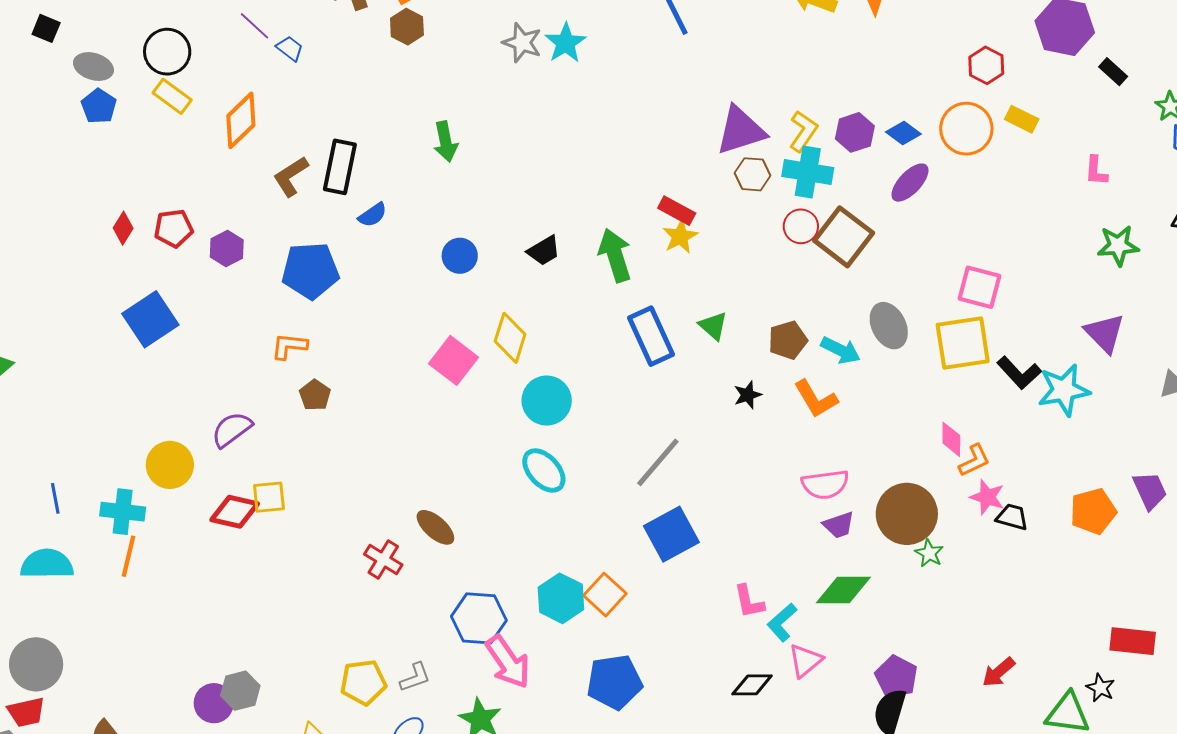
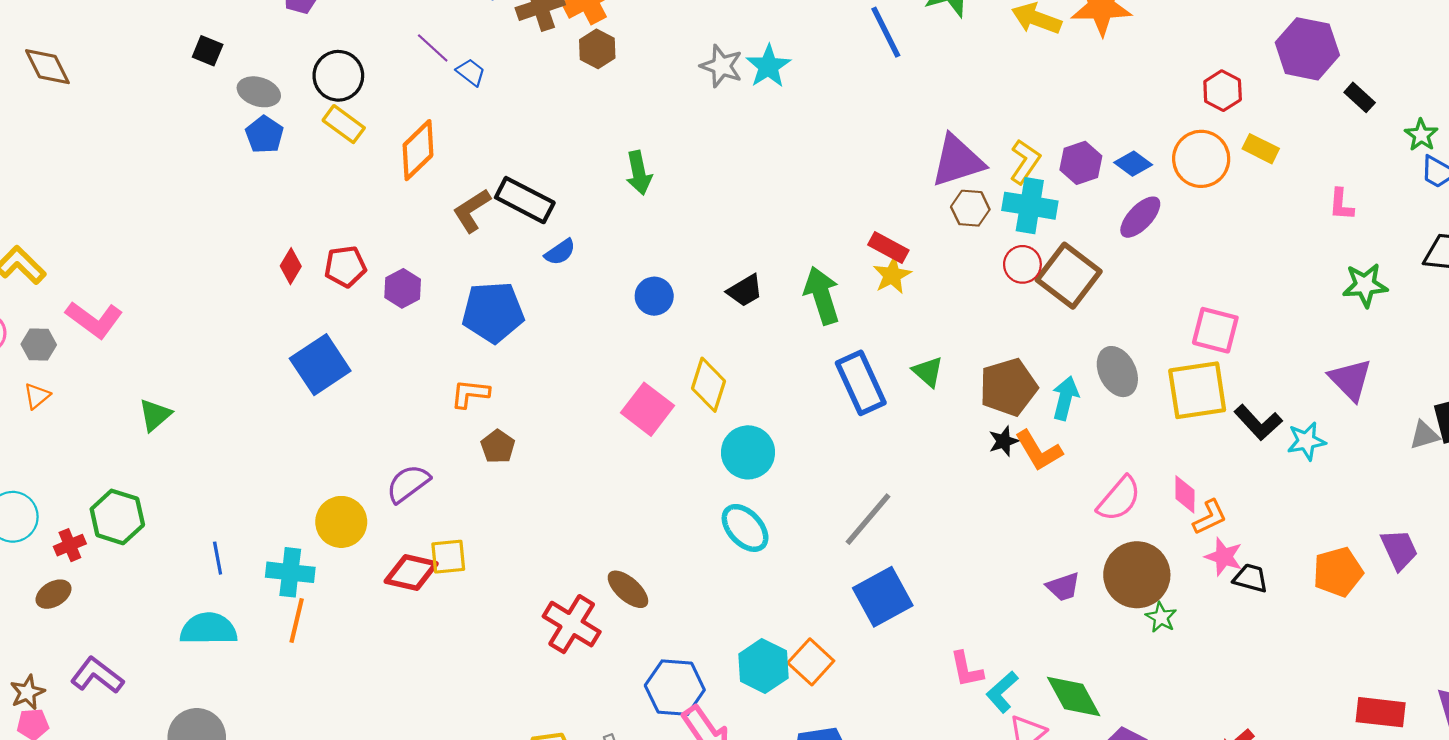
black rectangle: (340, 167) -> (525, 200), turned -74
brown pentagon: (788, 340) -> (1008, 387), size x1.4
cyan arrow: (841, 350) -> (1065, 398), turned -102
cyan star: (1064, 390) -> (1306, 441), size x0.7
black star: (748, 395) -> (1004, 441), moved
pink semicircle: (825, 484) -> (1119, 499), moved, turned -42
red cross: (383, 560) -> (572, 624), size x1.4
green diamond: (843, 590) -> (1074, 697), moved, turned 62

